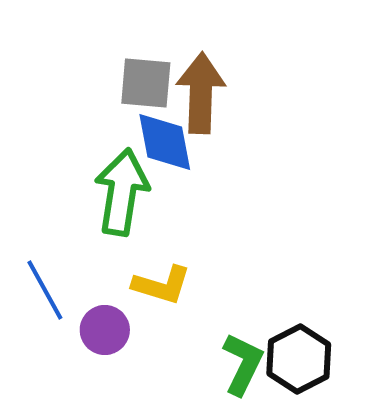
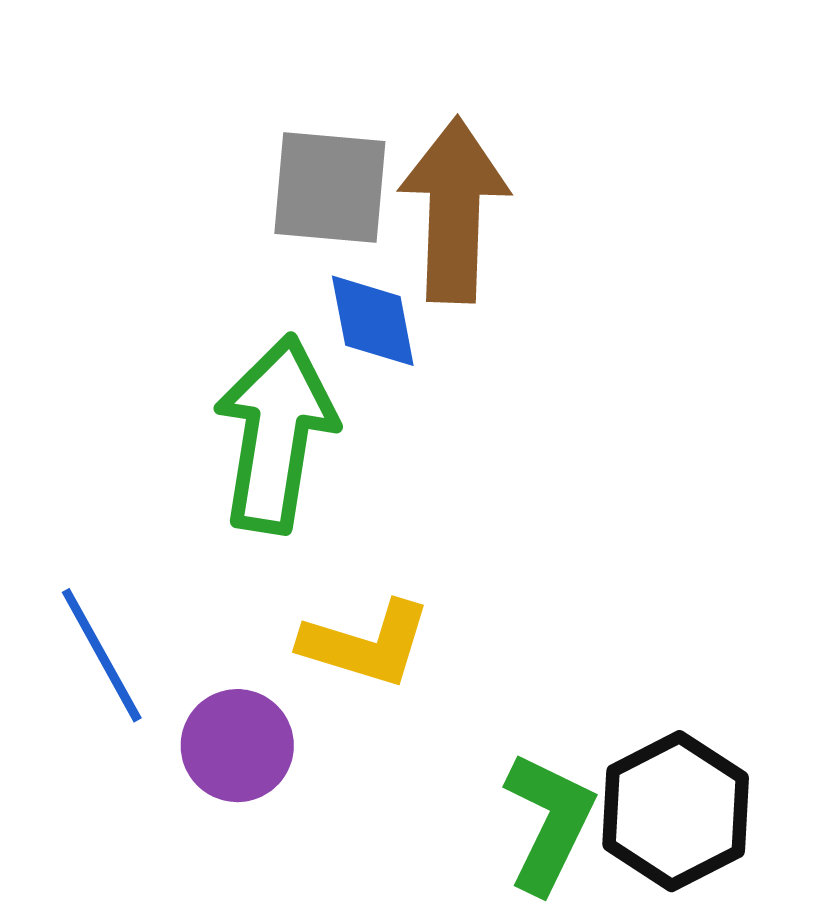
blue diamond: (165, 142) -> (373, 321), size x0.7

